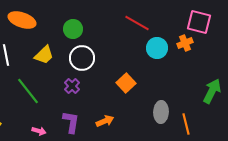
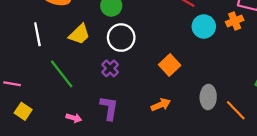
orange arrow: (105, 121) -> (161, 105), moved
orange line: (186, 124) -> (236, 110), turned -30

